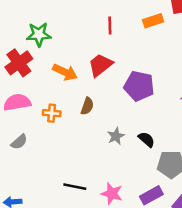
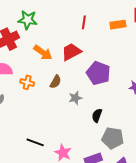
gray star: (116, 136) -> (75, 98), moved
black semicircle: (146, 139) -> (97, 115), turned -120

